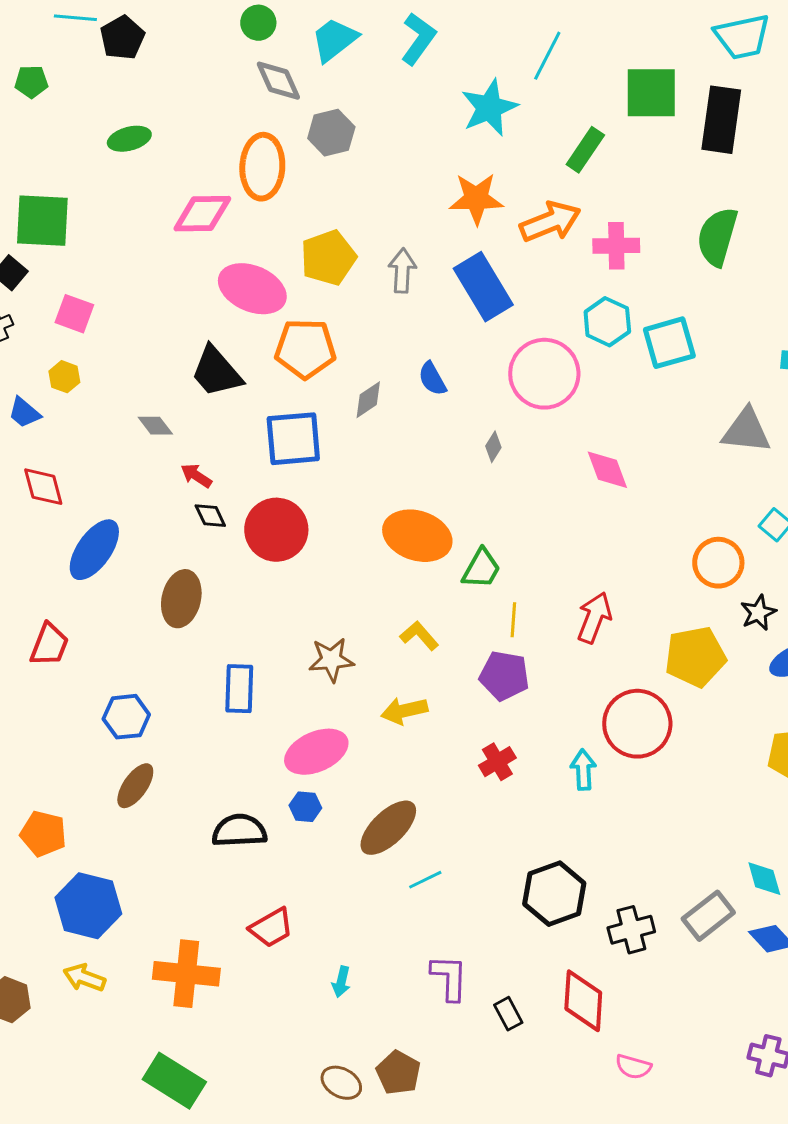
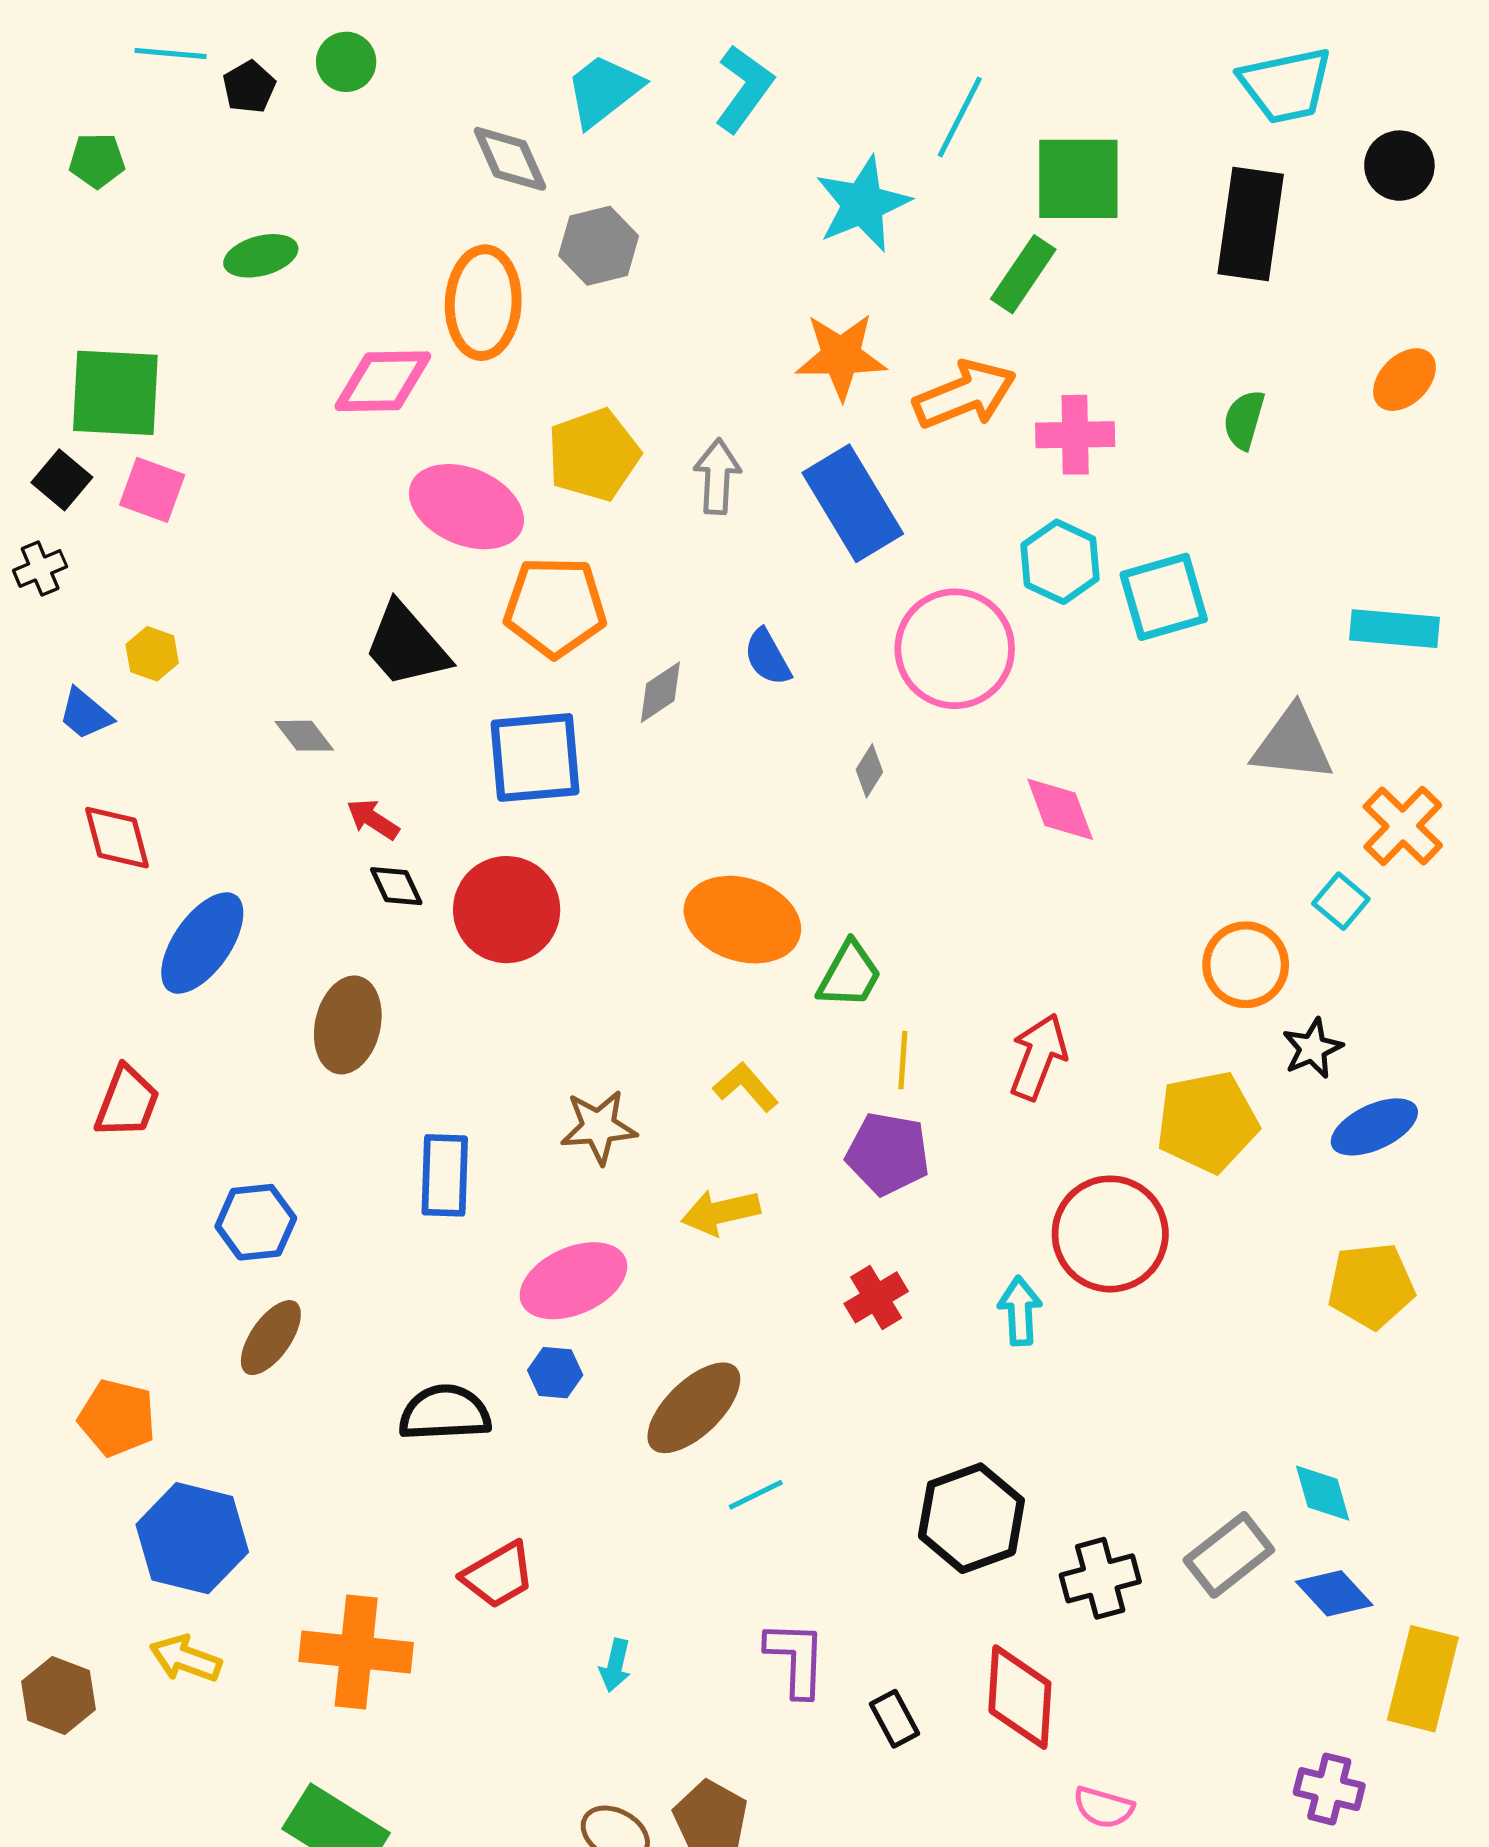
green circle: (258, 23) -> (346, 62), moved
black pentagon: (122, 38) -> (249, 87), size x0.7
green square: (651, 93) -> (1078, 179), moved
green semicircle: (717, 237) -> (1244, 420), size x0.6
pink square: (74, 314) -> (152, 490), moved

